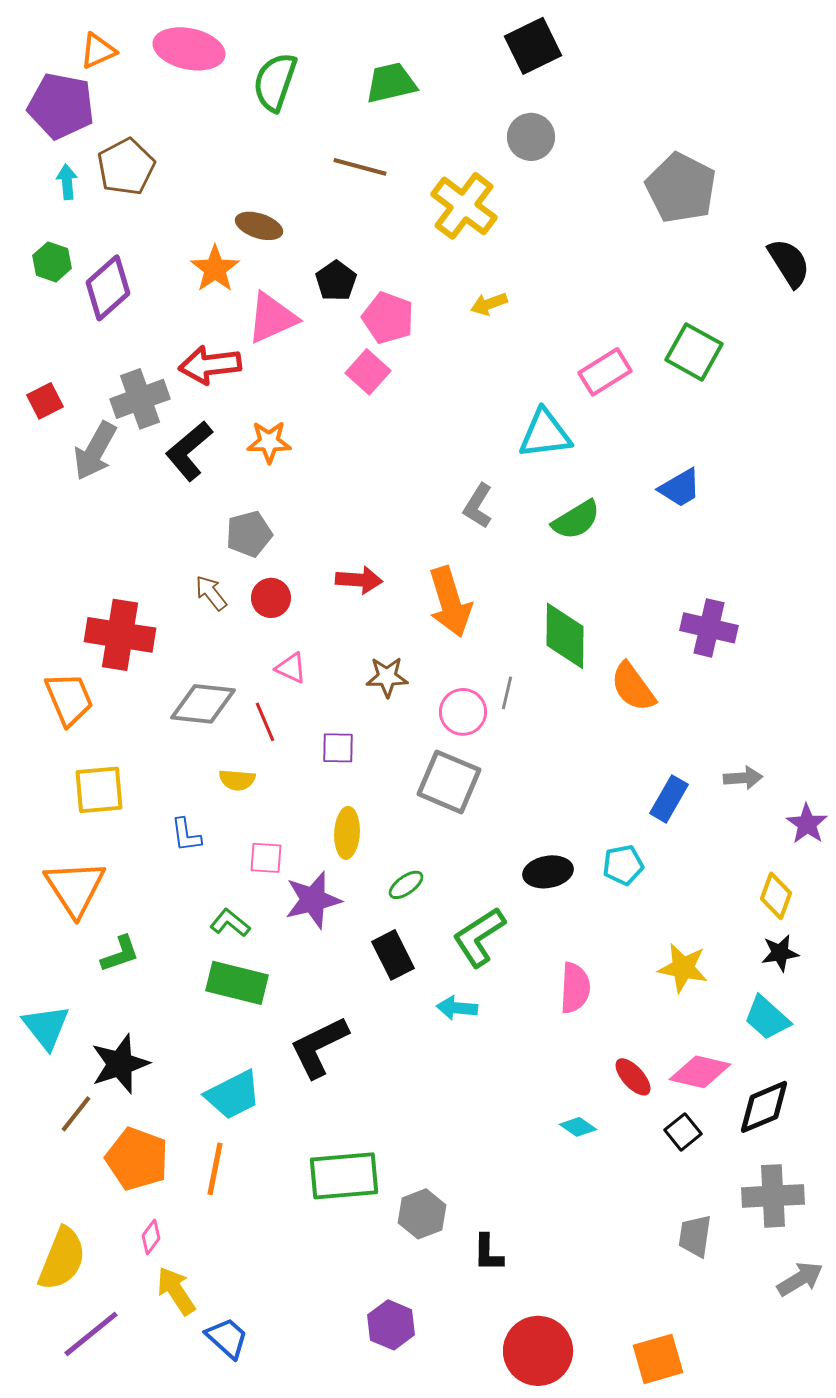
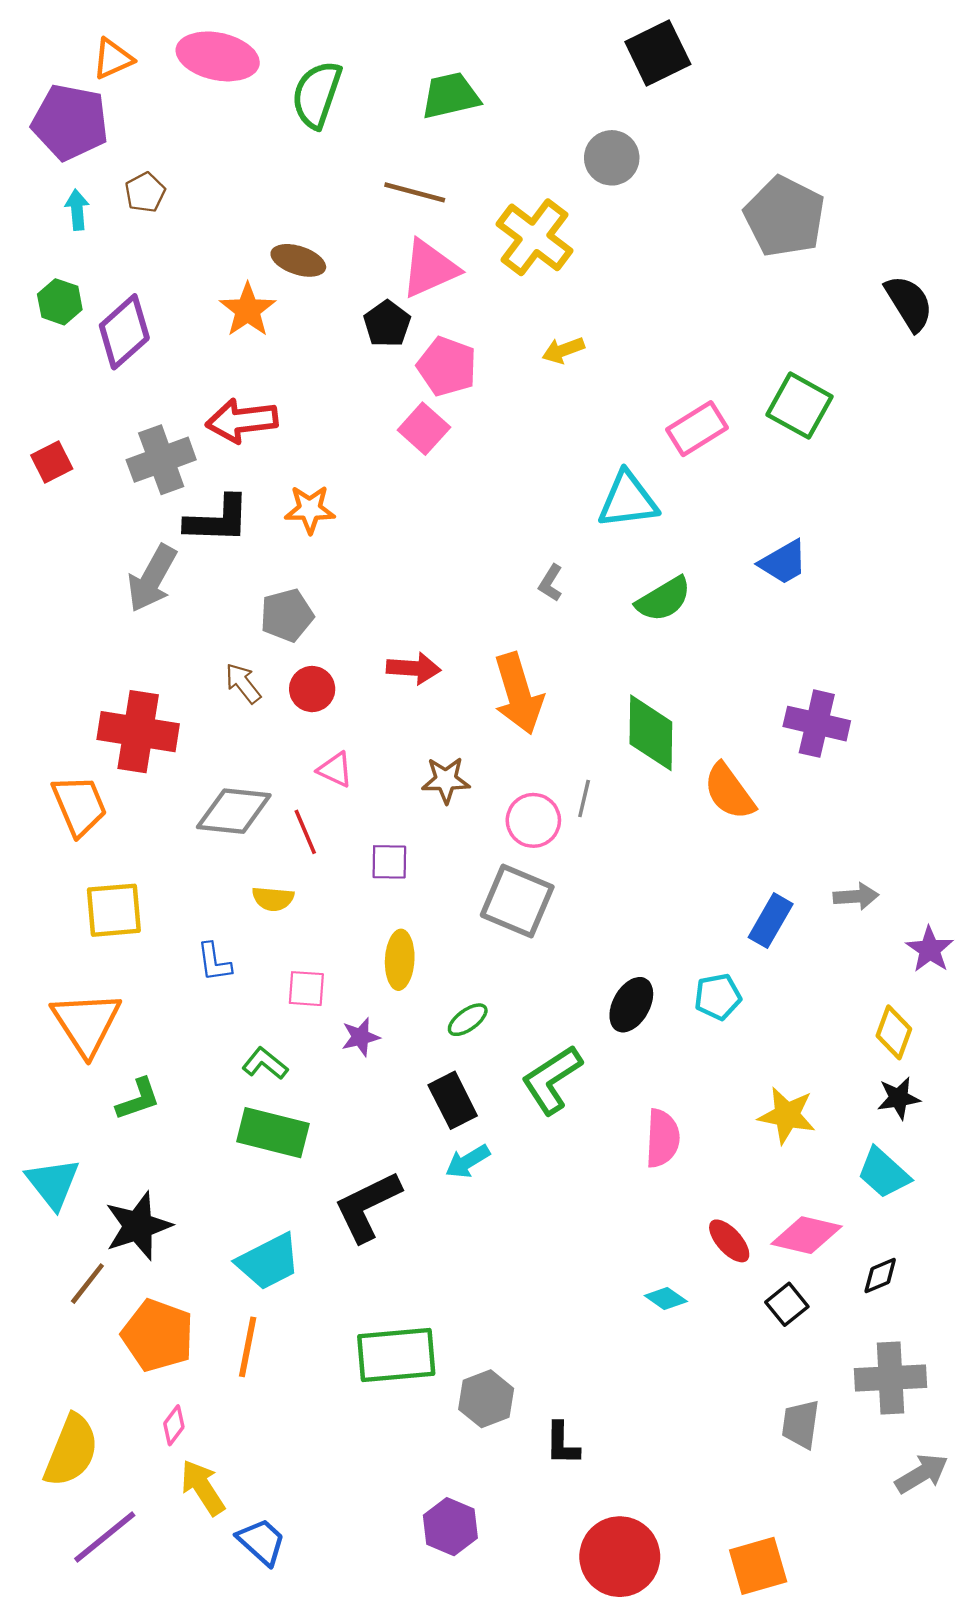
black square: (533, 46) -> (658, 53), moved
brown pentagon: (126, 167) -> (145, 192), size x0.6
pink triangle: (272, 318) -> (430, 268), moved
gray arrow: (95, 451) -> (152, 578), moved
black L-shape: (189, 451) -> (218, 520), turned -138
gray L-shape: (478, 506) -> (551, 583), size x0.7
black ellipse: (548, 872) -> (631, 1005), turned -51
purple star: (313, 900) -> (361, 1037), size x0.6
cyan arrow: (457, 1008) -> (468, 1161), moved, turned -36
black diamond: (764, 1107) -> (880, 1275), size x0.6

